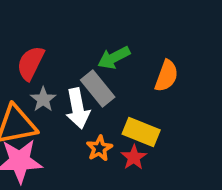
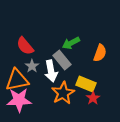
red semicircle: (31, 63) -> (25, 46), turned -66
orange star: (99, 148) -> (63, 93), size x1.6
red star: (134, 157) -> (93, 98), moved

